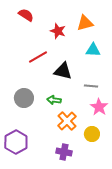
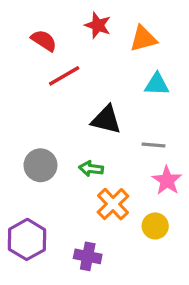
red semicircle: (26, 15) -> (44, 40), moved
red star: (58, 31) -> (98, 25), moved
red line: (38, 57) -> (64, 76), moved
purple cross: (64, 152) -> (88, 256), moved

